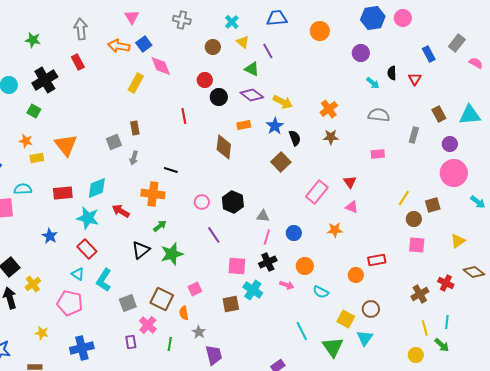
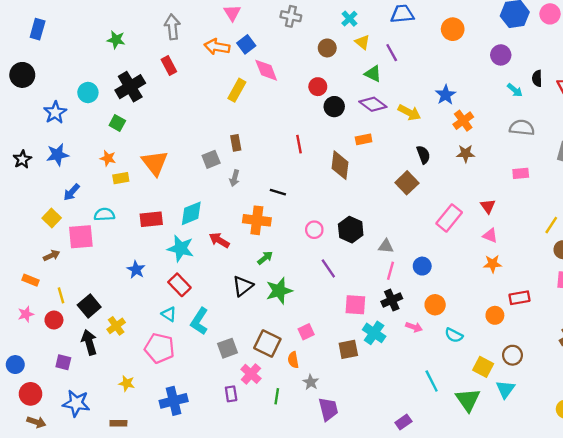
red line: (184, 116) -> (299, 144), moved
blue star: (275, 126) -> (446, 95), moved
orange star: (335, 230) -> (493, 264), moved

